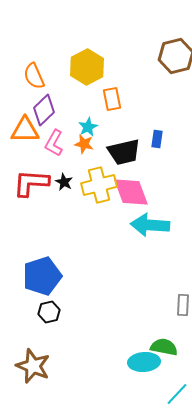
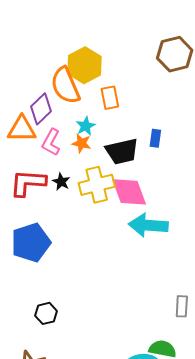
orange semicircle: (34, 76) -> (65, 86), moved, size x1.4
blue pentagon: (42, 276) -> (31, 243), moved

